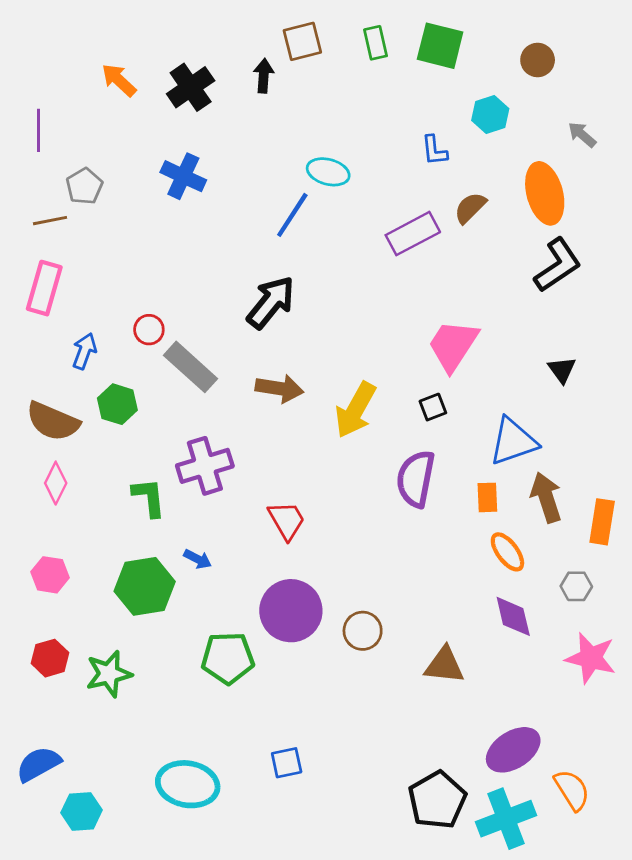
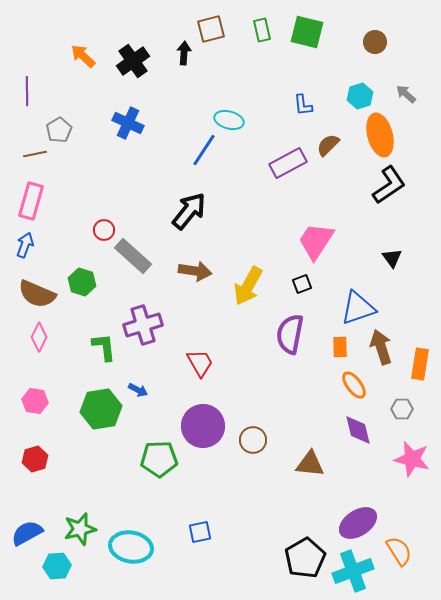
cyan hexagon: (490, 114) -> (360, 96), moved
blue arrow: (84, 351) -> (25, 245), moved
green star: (109, 674) -> (80, 529), moved

